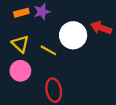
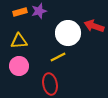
yellow triangle: (20, 44) -> (19, 41), turned -48
yellow line: (48, 50) -> (58, 57), moved, turned -56

